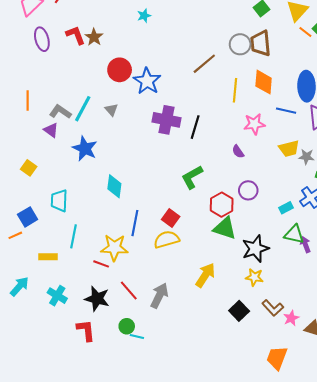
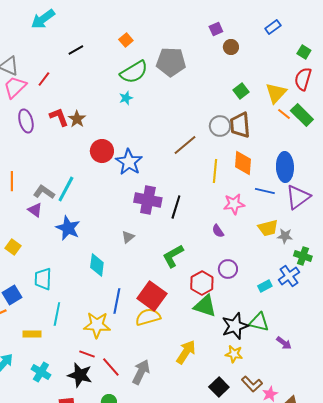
gray triangle: (111, 110) -> (128, 237), moved, turned 32
red square: (171, 218) -> (152, 296), size x1.6
green triangle: (294, 234) -> (259, 322), moved
purple arrow: (305, 245) -> (284, 343), moved, turned 147
red line: (101, 264) -> (87, 354), moved

